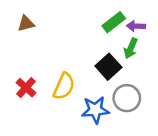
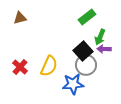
purple arrow: (136, 26) -> (104, 49), moved
gray circle: (127, 98) -> (86, 65), moved

